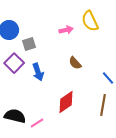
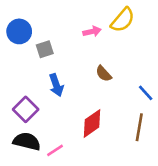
yellow semicircle: (90, 21) -> (123, 20), turned -115
purple square: (14, 63) -> (26, 109), moved

